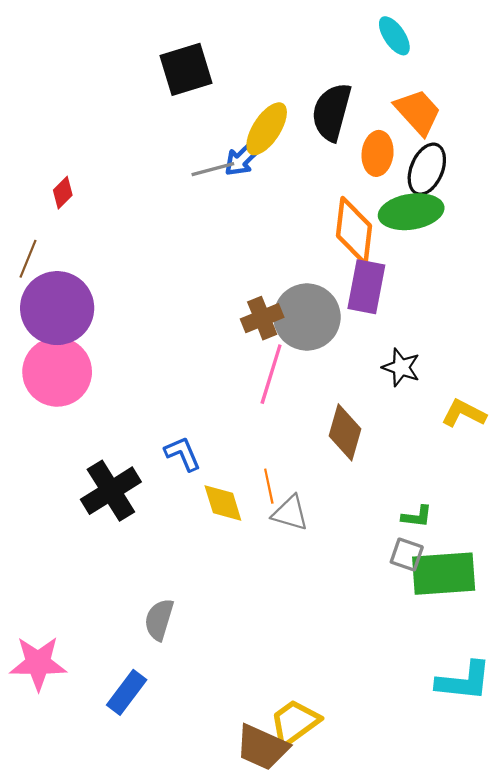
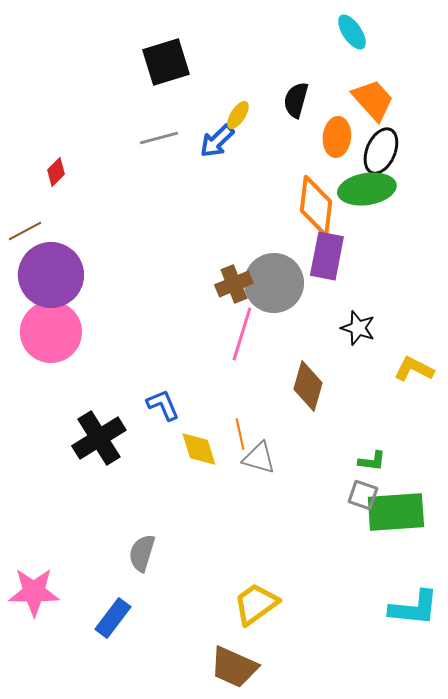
black semicircle: (332, 112) -> (296, 100), size x0.7
yellow ellipse: (267, 129) -> (238, 115), size x0.6
gray line: (213, 169) -> (159, 138), moved
brown line: (28, 259) -> (25, 231), turned 40
yellow trapezoid: (295, 723) -> (256, 604), moved

